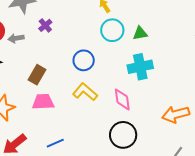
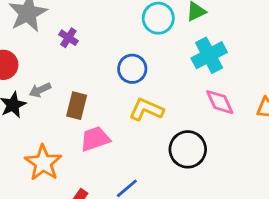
gray arrow: (16, 38) -> (40, 90), moved
pink diamond: (122, 99) -> (220, 102), moved
black circle: (123, 135) -> (188, 149), moved

